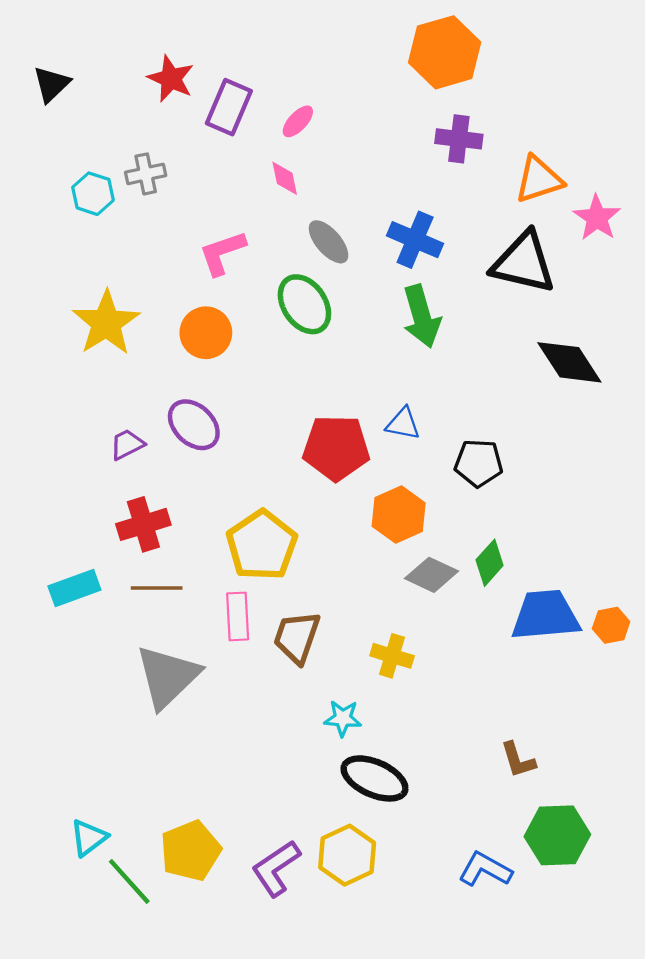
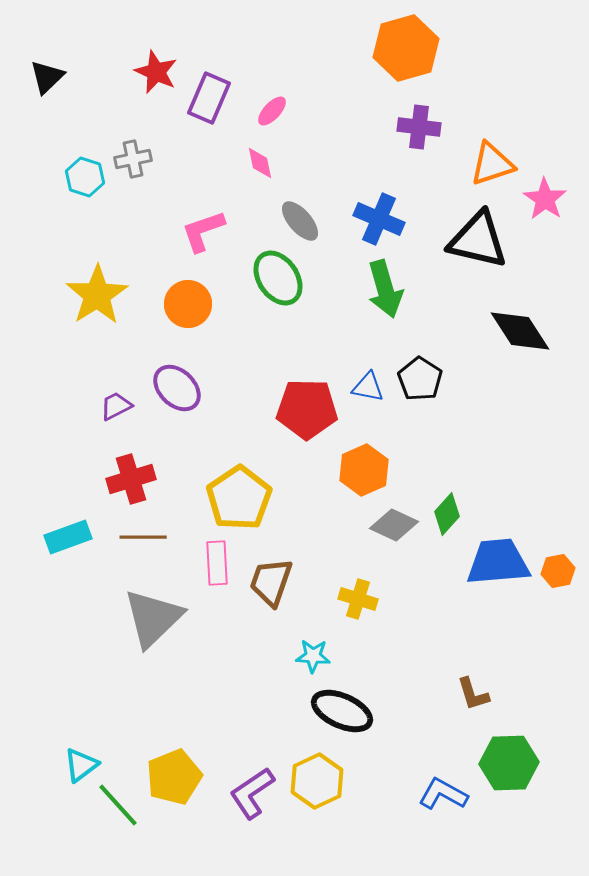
black pentagon: (479, 463) -> (420, 379), moved, turned 30

